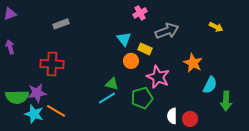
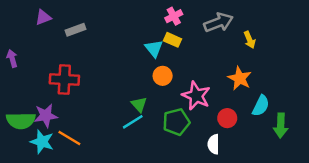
purple triangle: (10, 14) -> (43, 17), moved
yellow arrow: (216, 27) -> (250, 40), moved, turned 40
gray arrow: (167, 31) -> (219, 22), moved
yellow rectangle: (145, 49) -> (173, 40), moved
green triangle: (112, 84) -> (139, 104), turned 32
red circle: (190, 119) -> (227, 118), moved

